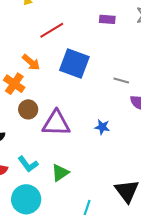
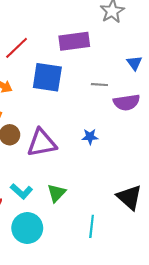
purple rectangle: (107, 19) -> (74, 41), moved, size x1.8

